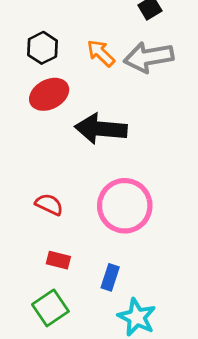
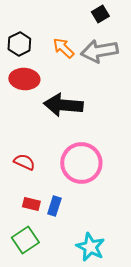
red ellipse: (49, 94) -> (24, 79), turned 32
blue rectangle: (110, 277) -> (54, 206), moved

